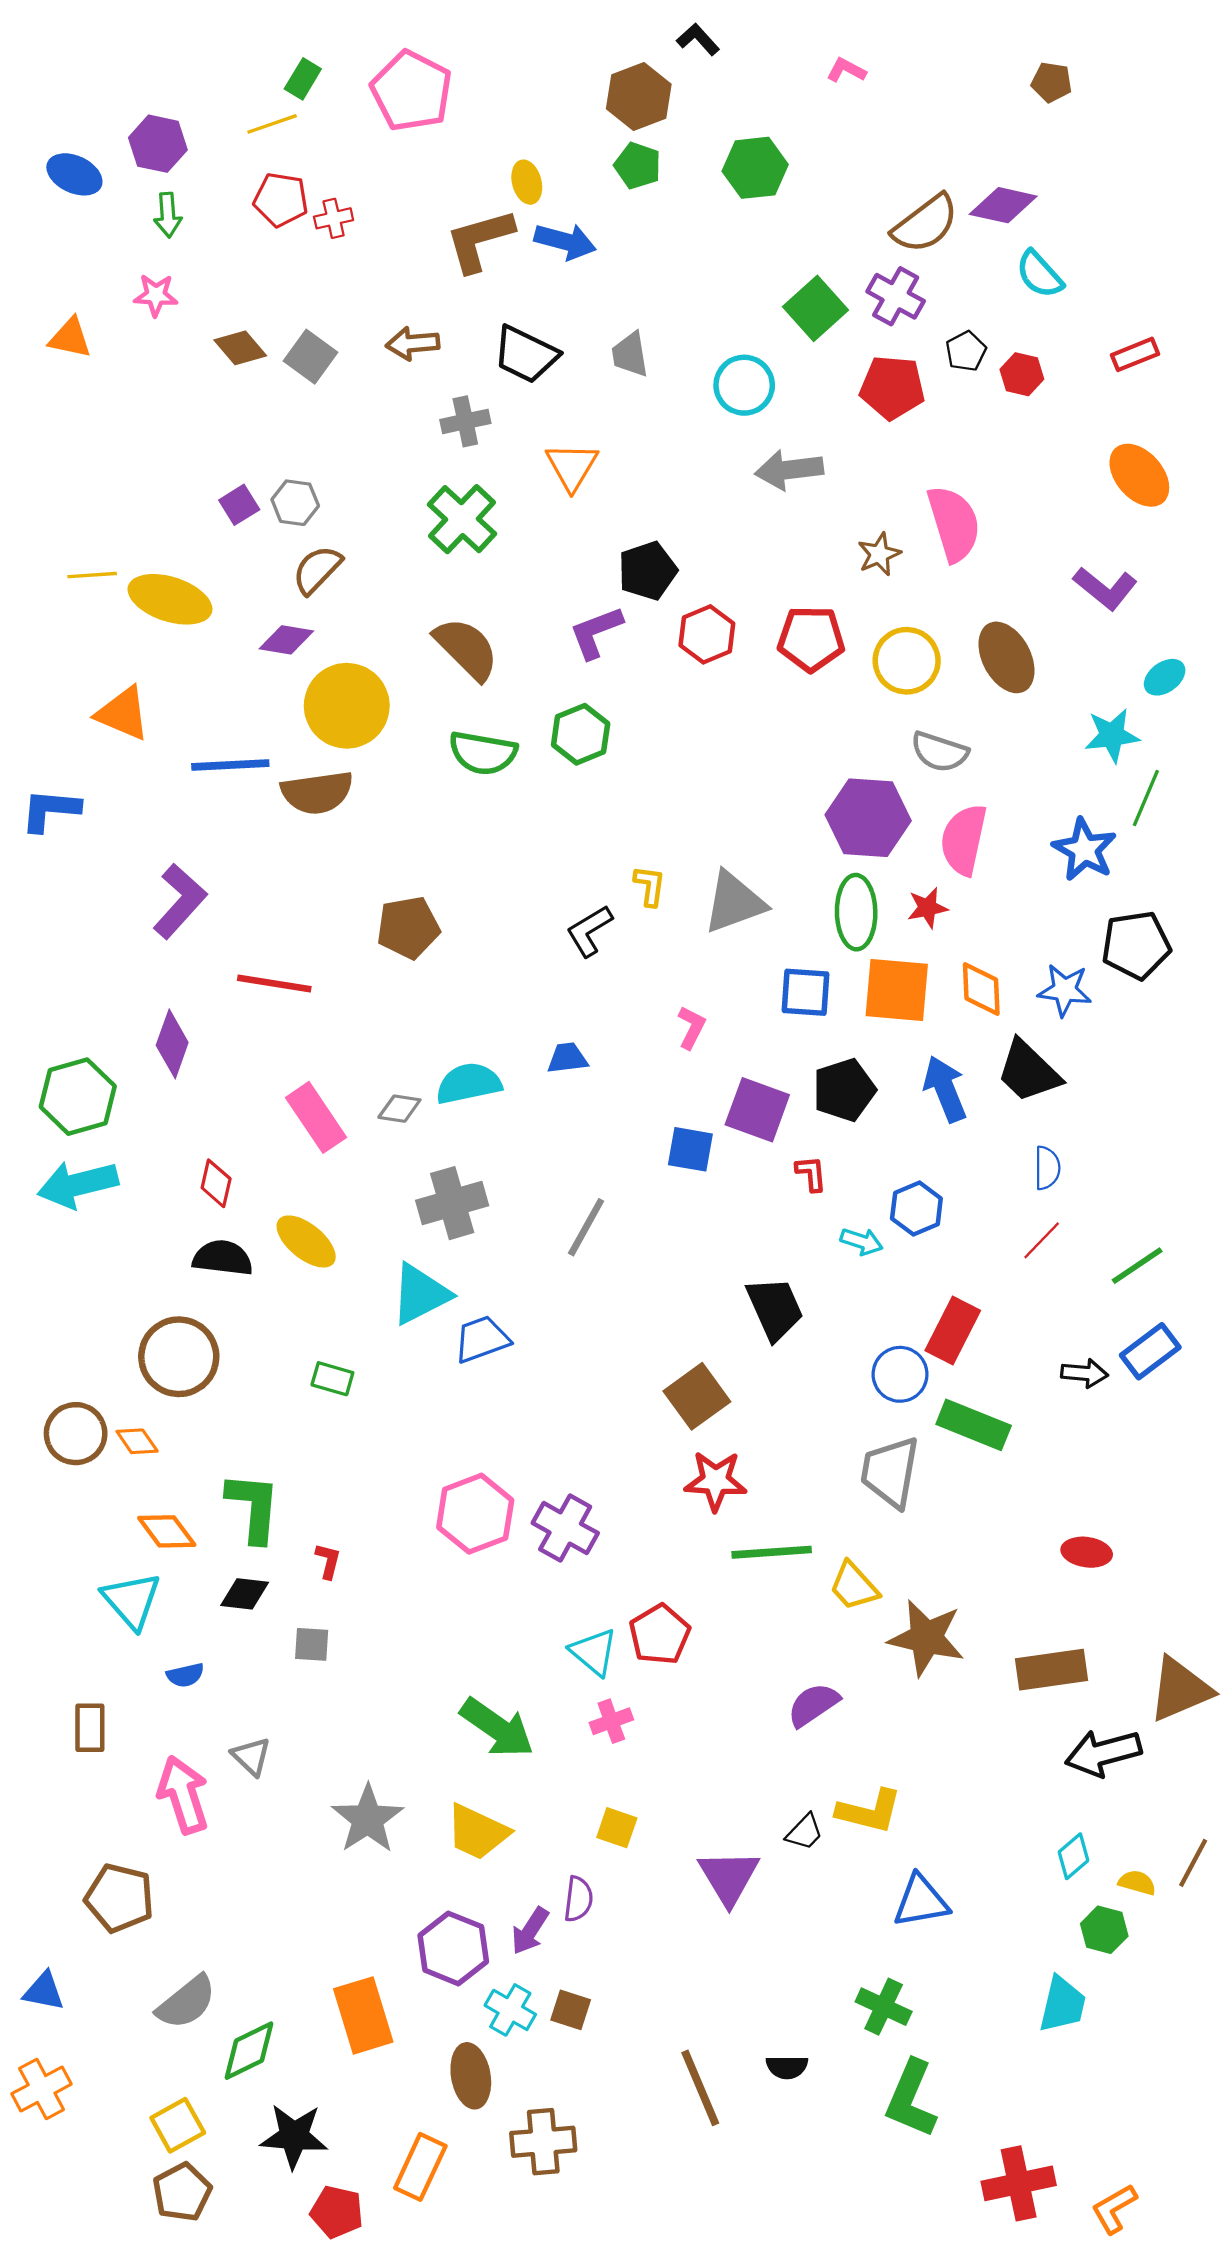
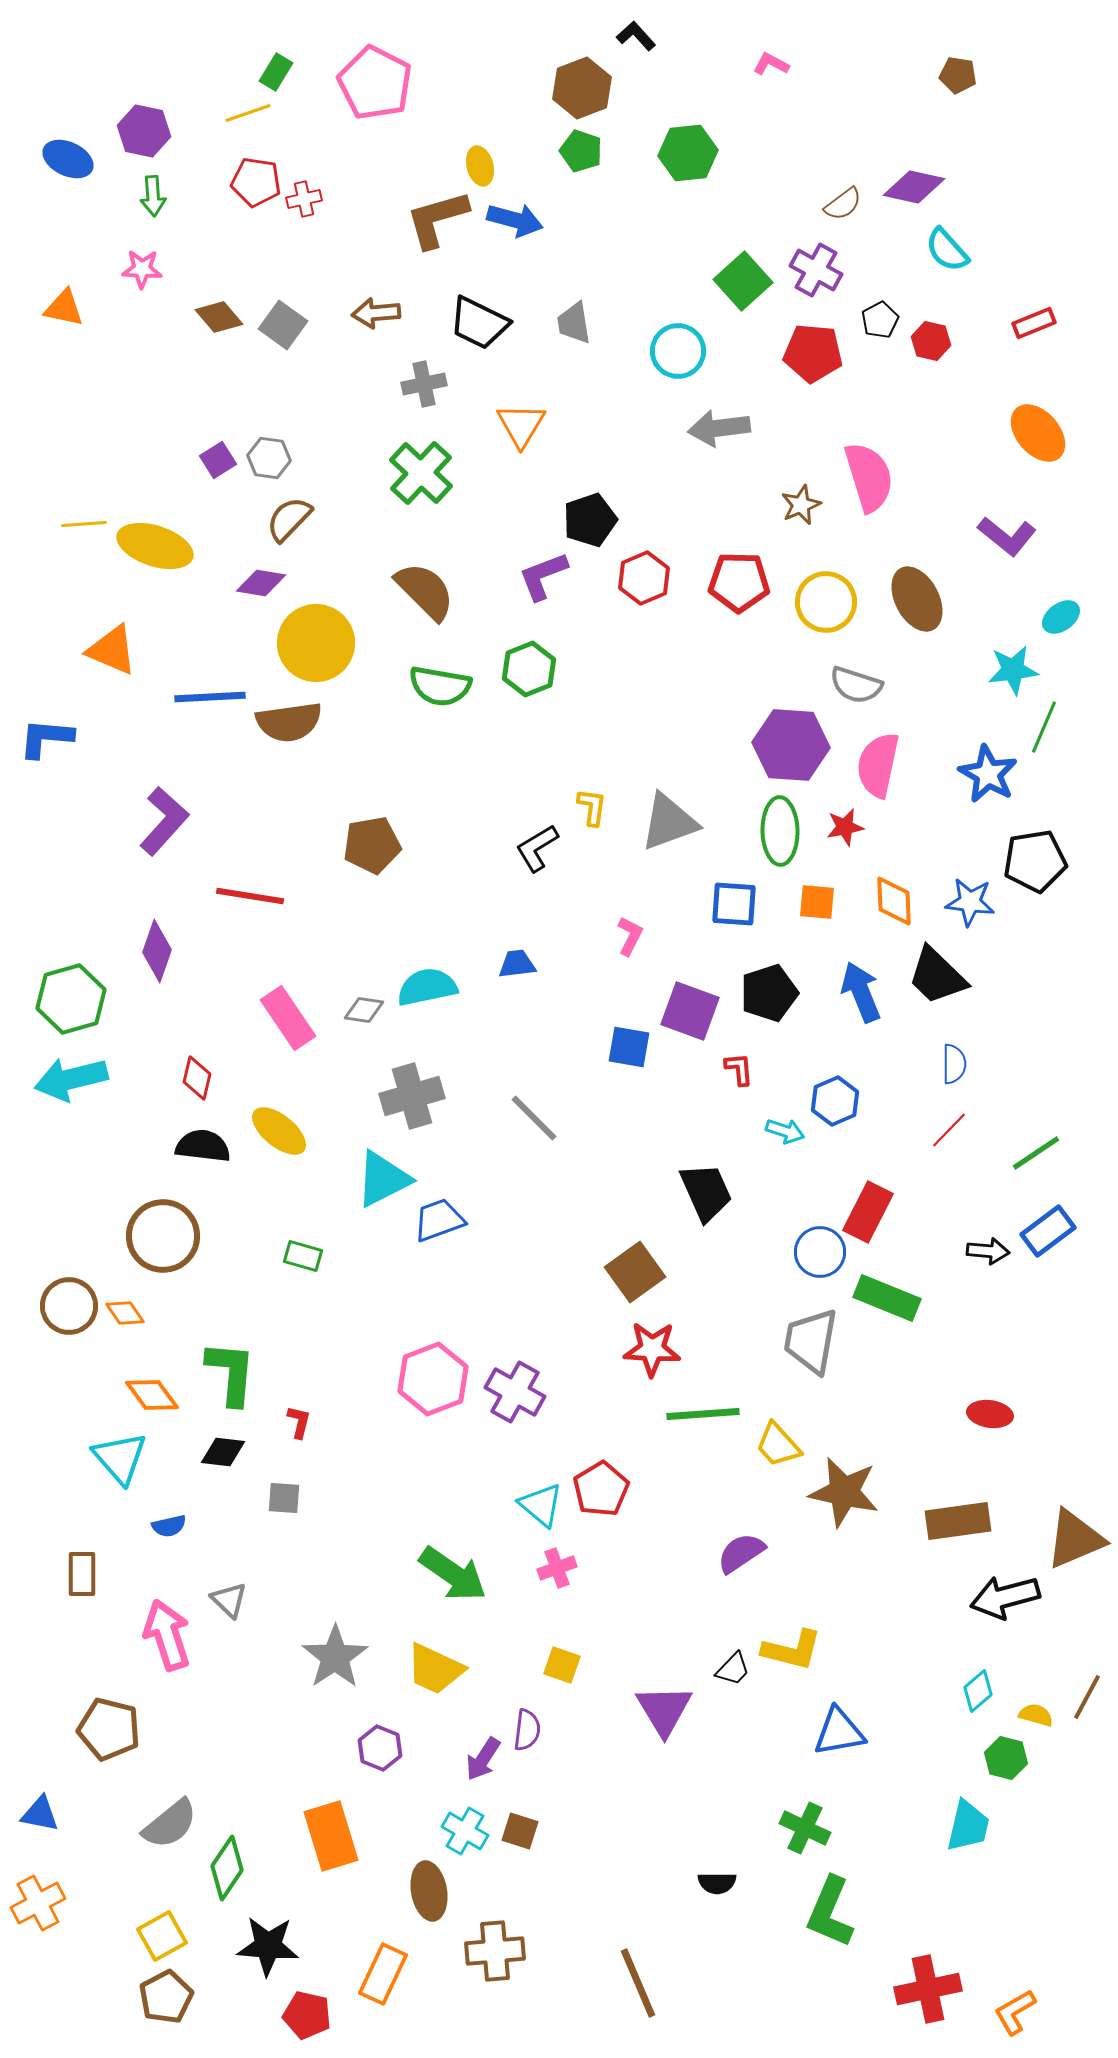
brown semicircle: (925, 224) -> (843, 204), size x0.6
orange square: (897, 990) -> (817, 902), size x0.6
gray line: (586, 1227) -> (534, 1118), turned -74
purple hexagon: (453, 1948) -> (380, 1748), moved, size x0.7
green diamond: (249, 2051) -> (227, 1868), turned -30
brown line: (700, 2088) -> (638, 1983), moved

